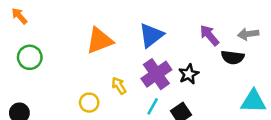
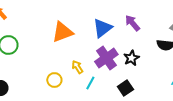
purple arrow: (209, 35) -> (132, 23), moved
cyan line: (153, 106) -> (90, 83), moved

